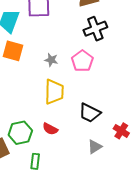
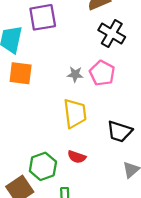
black cross: (95, 29) -> (112, 34), turned -30
gray star: (51, 60) -> (75, 74), moved

